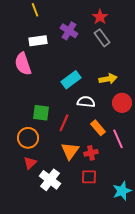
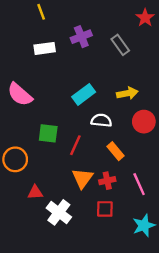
red star: (100, 17) -> (145, 18), moved
purple cross: (69, 31) -> (81, 37), turned 36
pink semicircle: (23, 64) -> (20, 94), moved, turned -30
orange circle: (28, 138) -> (15, 159), moved
pink line: (118, 139) -> (139, 184), moved
red triangle: (30, 163) -> (35, 192), turned 40

